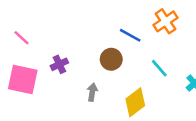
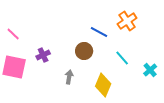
yellow diamond: (135, 102) -> (103, 85), turned -30

